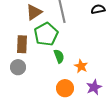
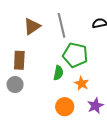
green pentagon: (46, 34) -> (75, 55), moved, turned -30
green semicircle: (59, 56) -> (58, 73), turned 32

